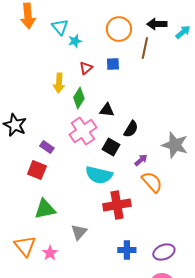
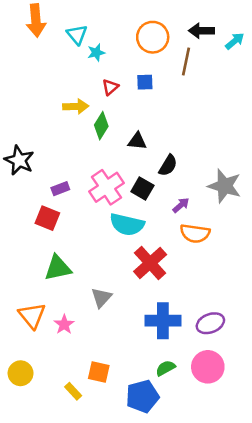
yellow arrow: (59, 83) -> (76, 106), turned -96
pink cross: (83, 131) -> (106, 187), moved
purple rectangle: (47, 147) -> (60, 189), turned -56
orange semicircle: (152, 182) -> (195, 233), turned 140
red cross: (117, 205) -> (150, 263), turned -32
blue cross: (127, 250) -> (163, 321), size x1.5

